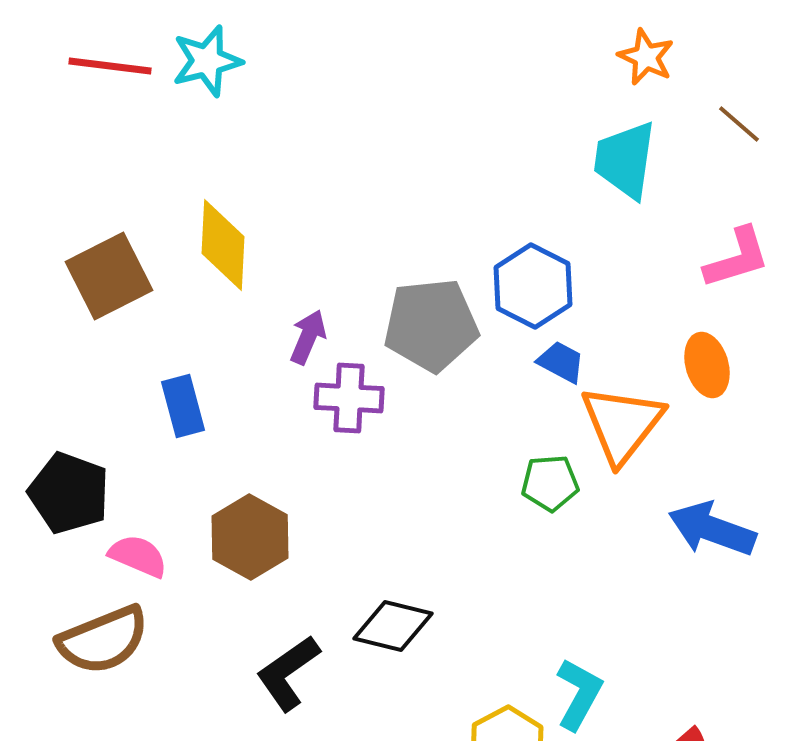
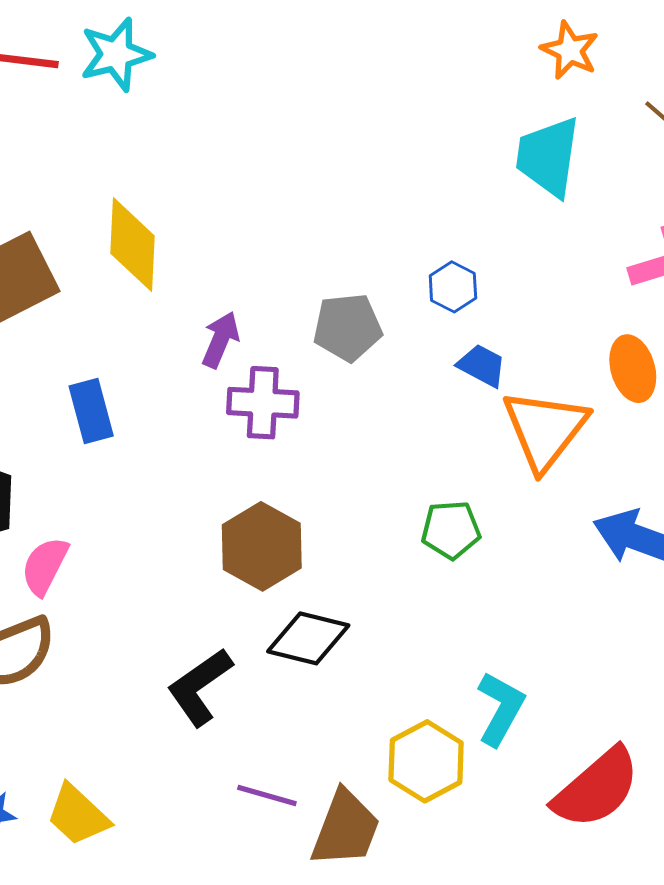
blue hexagon: (533, 286) -> (453, 287), size x0.6
gray pentagon: (431, 325) -> (348, 327), size x0.7
green pentagon: (550, 483) -> (451, 530), moved
brown hexagon: (250, 537) -> (262, 546), moved
pink semicircle: (138, 556) -> (45, 566), turned -86

